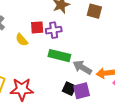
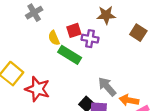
red square: (37, 27) -> (74, 30), turned -32
green rectangle: (59, 56) -> (70, 55), moved

